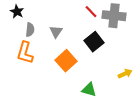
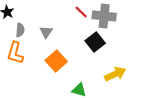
black square: (94, 42) -> (95, 42), moved
yellow arrow: (125, 74) -> (115, 74), size x1.5

